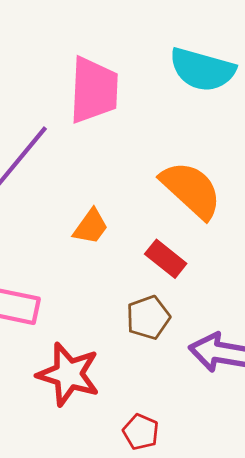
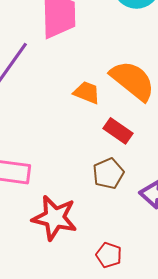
orange trapezoid: (91, 227) -> (87, 93), moved, turned -100

